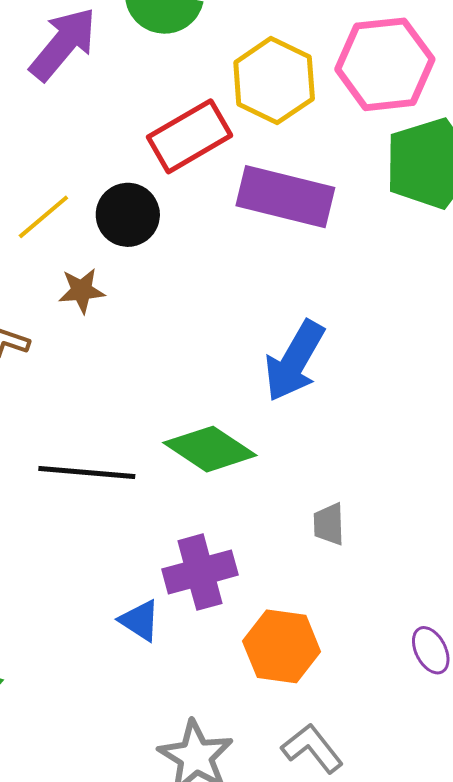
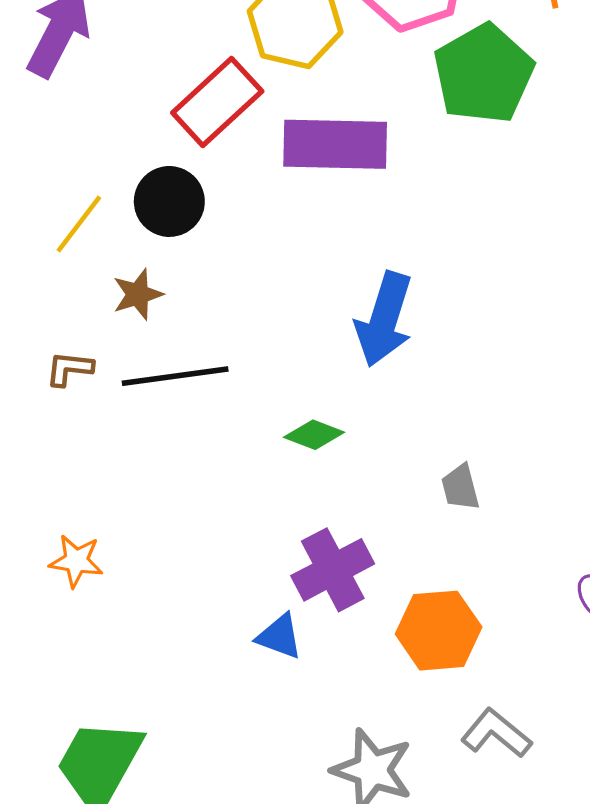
green diamond: (210, 449) -> (314, 435), size x0.6
black line: (87, 473) -> (175, 376), moved

